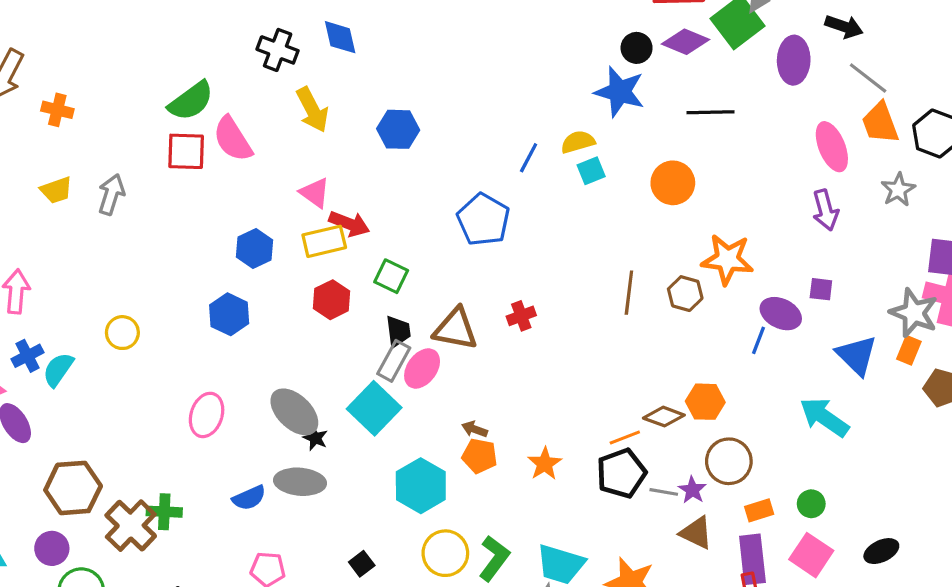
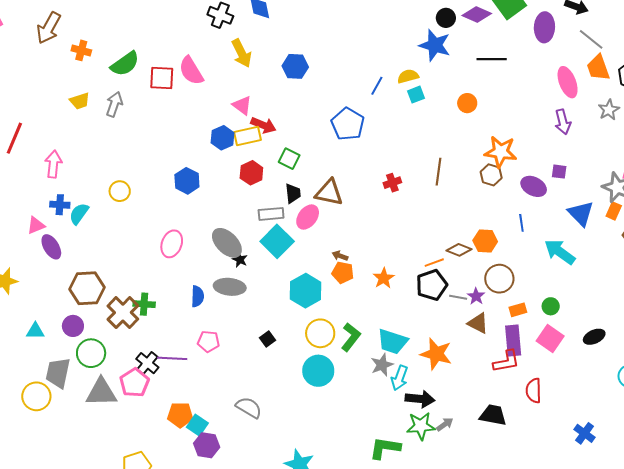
green semicircle: (191, 101) -> (125, 64), moved
orange circle: (673, 183) -> (467, 103), size x0.7
blue hexagon: (255, 249) -> (223, 138), moved
brown hexagon: (685, 294) -> (491, 175), moved
red cross: (521, 316) -> (392, 183), moved
blue line: (758, 340) -> (521, 223), moved, turned -30
blue cross: (27, 356) -> (60, 205), turned 30
gray rectangle: (394, 361) -> (271, 214), moved, turned 55
blue semicircle: (249, 498) -> (198, 296), turned -65

